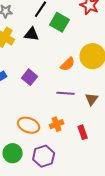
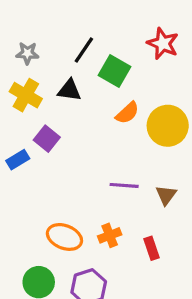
orange semicircle: (68, 64) -> (127, 113), moved
purple square: (30, 77) -> (47, 139), moved

